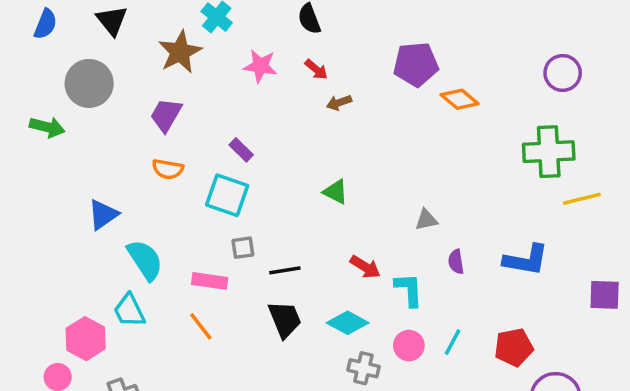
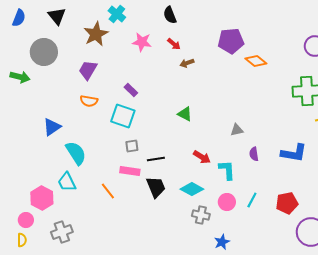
pink rectangle: (210, 281) -> (130, 171), moved

